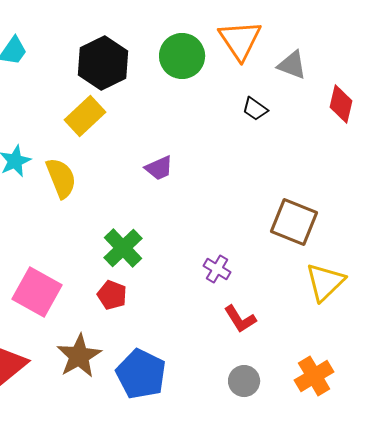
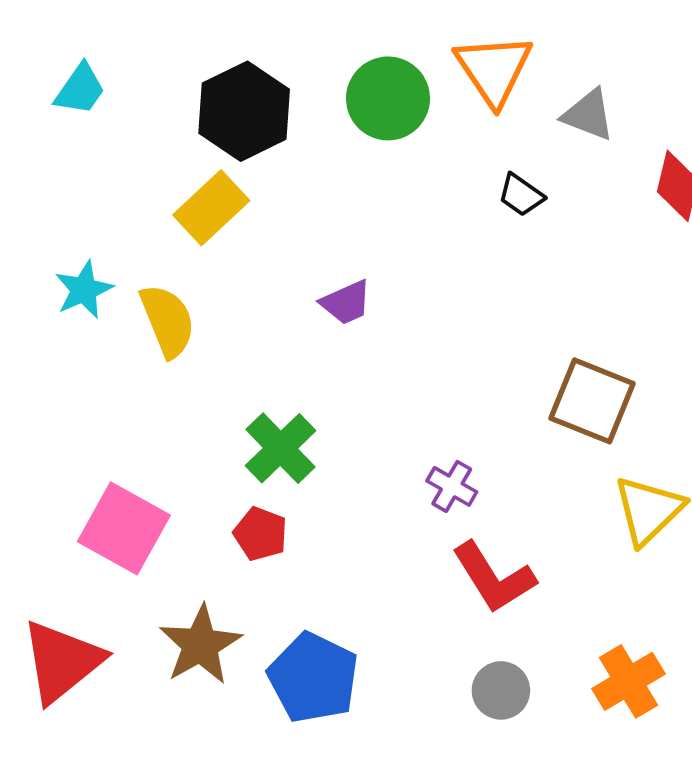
red L-shape: (240, 319) -> (494, 578), size x1.4

